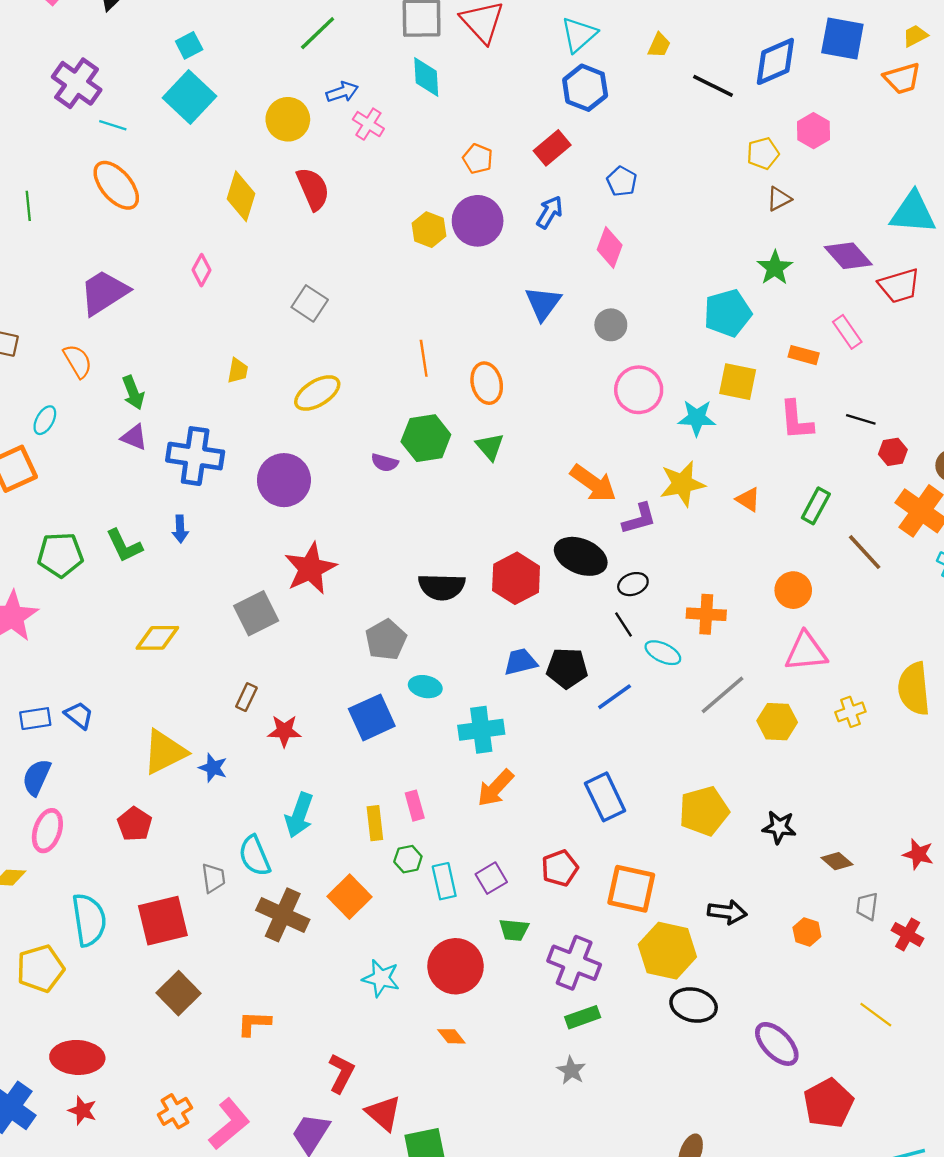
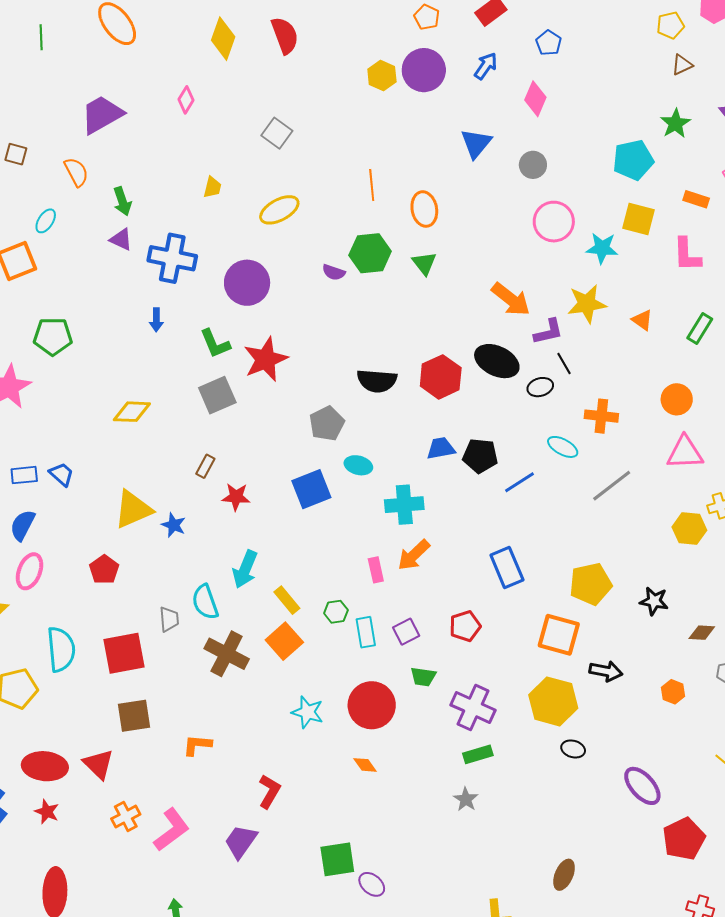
green L-shape: (124, 546) -> (215, 344), moved
black line: (624, 625) -> (564, 364), moved
yellow hexagon: (777, 722) -> (689, 529), moved
pink rectangle: (415, 806) -> (376, 570), moved
yellow rectangle: (375, 823) -> (287, 600), moved, turned -36
brown diamond: (837, 861) -> (702, 633), turned -40
orange square: (631, 889) -> (559, 635), moved
brown square: (178, 993) -> (134, 716), turned 33
black ellipse: (694, 1005) -> (573, 749), size x0.6
red triangle: (383, 1113) -> (98, 764), moved

